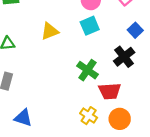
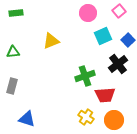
cyan square: (90, 26) -> (103, 36), moved
green cross: (87, 70) -> (85, 76), turned 36

